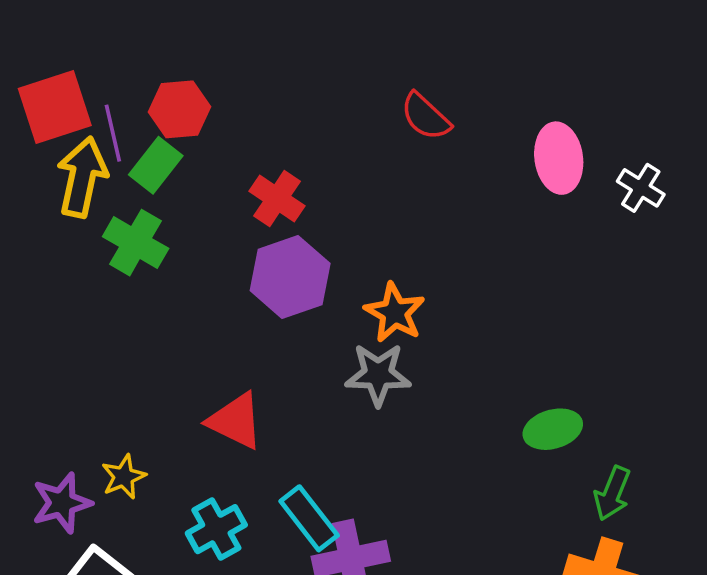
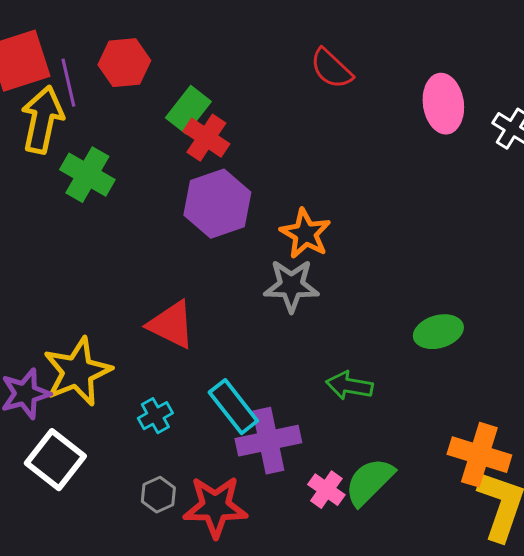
green rectangle: (156, 165) -> (188, 110), moved
yellow star: (124, 477) -> (77, 372), size x1.8
green arrow: (612, 493) -> (349, 386), moved, turned 78
cyan cross: (216, 529) -> (155, 416), size x0.7

